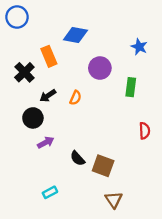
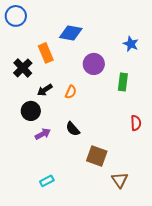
black semicircle: (78, 158) -> (73, 129), moved
brown triangle: (114, 200) -> (120, 180), moved

